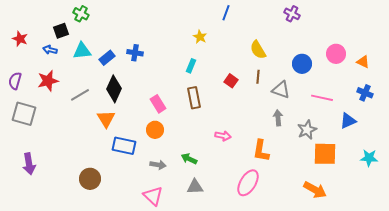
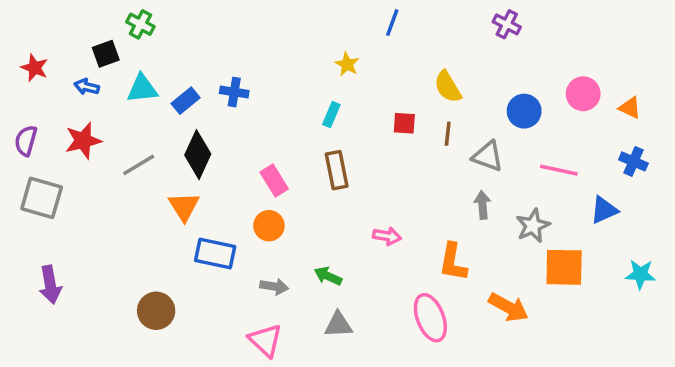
red square: (231, 81) -> (404, 123), moved, turned -32
pink ellipse: (248, 183) -> (430, 318), turned -52
orange arrow: (315, 190) -> (508, 307), moved

